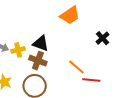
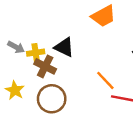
brown cross: (38, 61) -> (45, 66), moved

